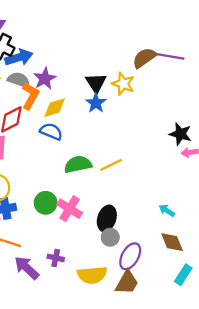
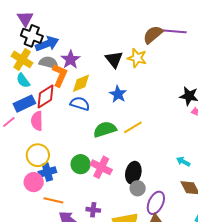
blue star: (96, 103) -> (118, 94), moved

